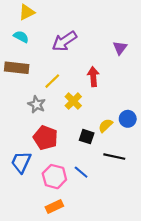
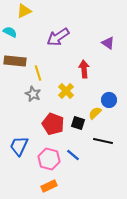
cyan semicircle: (21, 37) -> (10, 32), moved
purple triangle: (120, 48) -> (108, 43), turned -32
yellow line: (52, 81) -> (38, 73), moved, turned -63
blue circle: (128, 119) -> (109, 100), moved
red pentagon: (46, 138) -> (53, 124), moved

